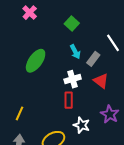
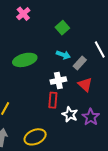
cyan arrow: (75, 52) -> (63, 55), turned -48
green ellipse: (36, 61) -> (25, 60), turned 35
white star: (82, 125) -> (70, 114), moved

